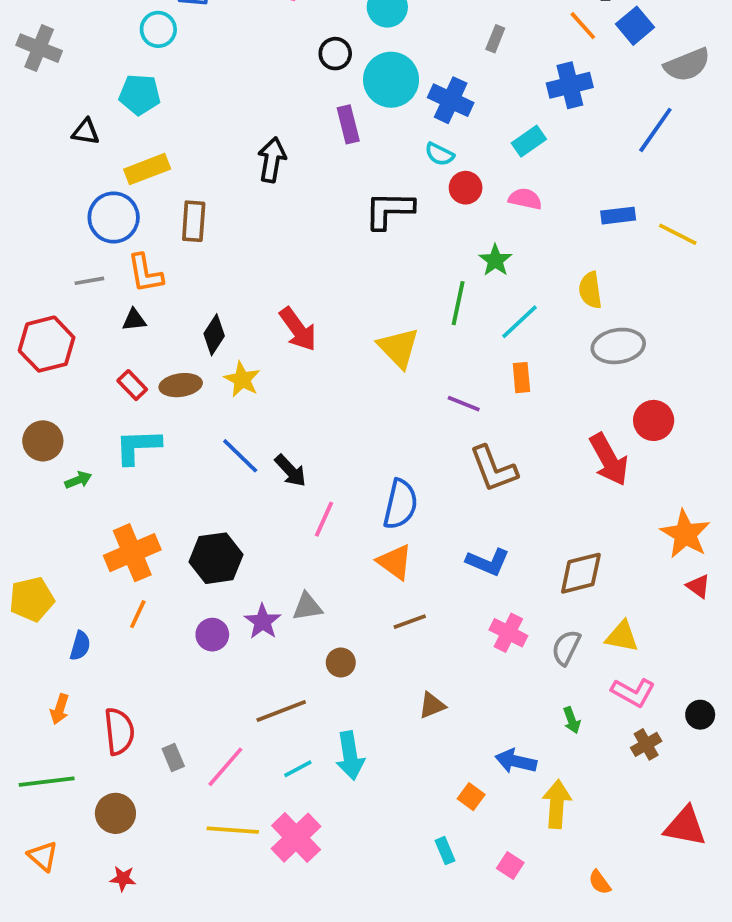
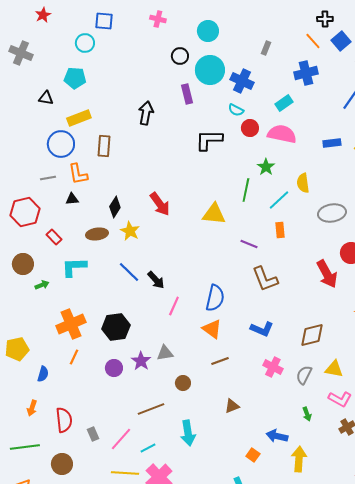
pink semicircle: (525, 199) -> (282, 134), size x1.6
yellow semicircle: (590, 290) -> (303, 183), moved
yellow triangle: (398, 348) -> (214, 214), turned -40
red rectangle: (132, 385) -> (54, 237), moved
cyan line: (298, 769) -> (148, 448), moved

